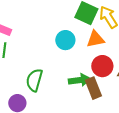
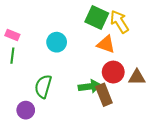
orange triangle: (95, 39) -> (106, 44), turned 30
cyan circle: (65, 40) -> (57, 42), moved

